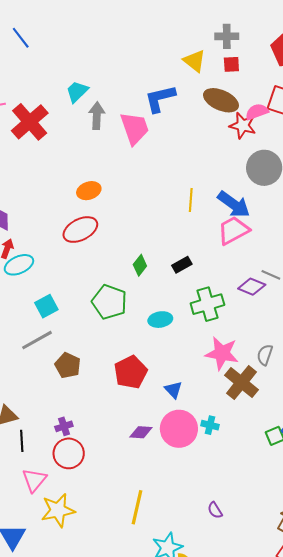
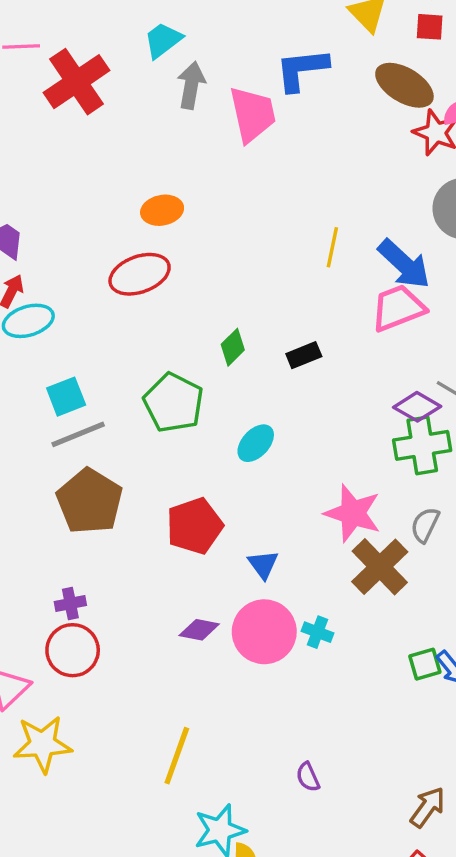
green cross: (207, 304) -> (422, 445), moved
cyan ellipse: (160, 320) -> (256, 443), turned -45
gray line: (37, 340) -> (78, 434), moved
brown pentagon: (68, 365) -> (90, 501), size x1.5

